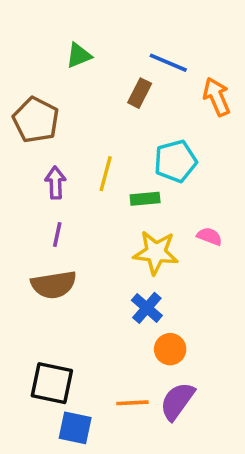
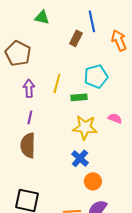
green triangle: (79, 56) -> (42, 17), turned 35
blue line: (168, 63) -> (92, 21), turned 55
brown semicircle: (54, 285) -> (28, 145), turned 100

